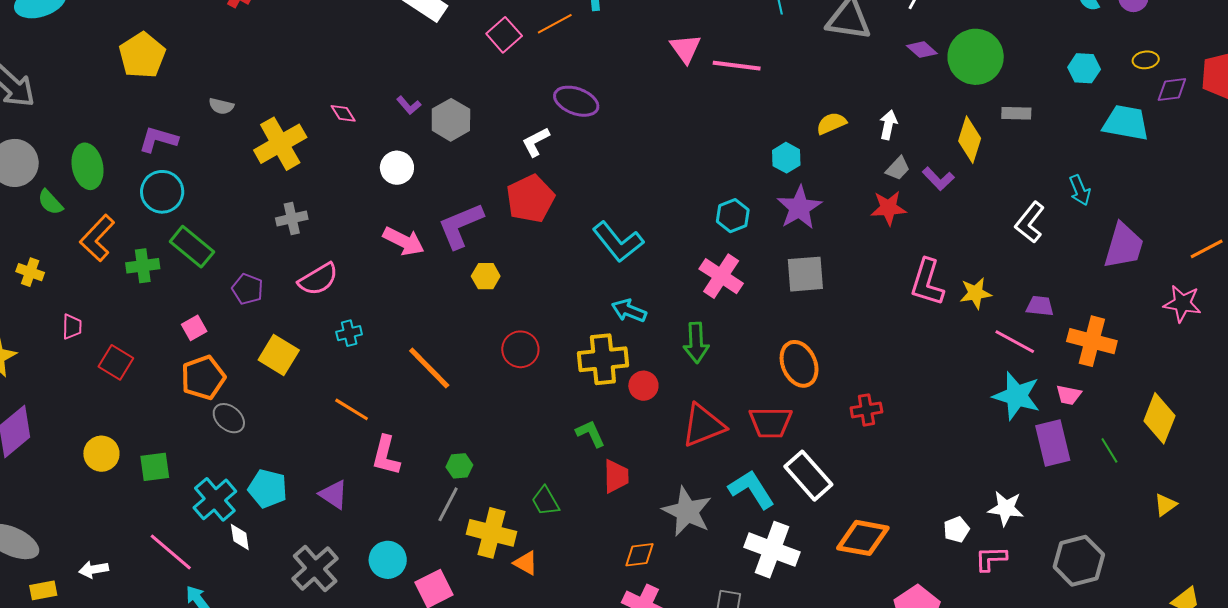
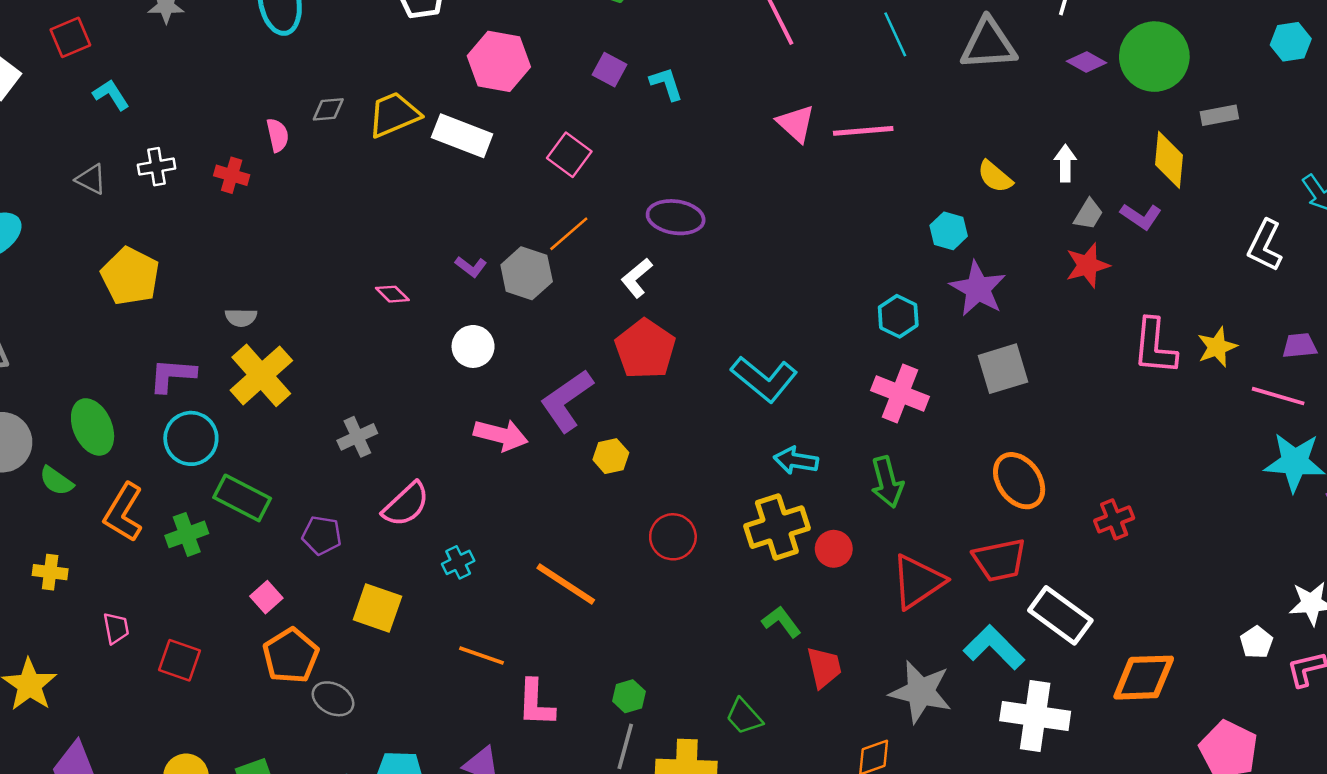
orange line: (555, 24) -> (569, 234), moved
yellow semicircle: (831, 123) -> (995, 177), turned -104
yellow cross: (280, 144) -> (261, 375), moved

